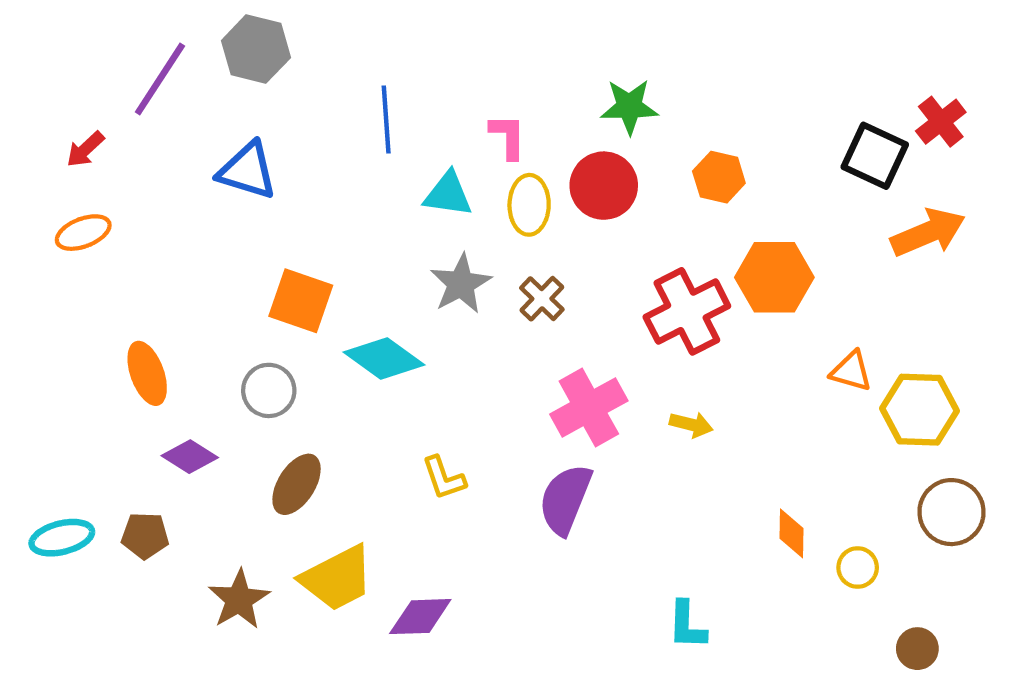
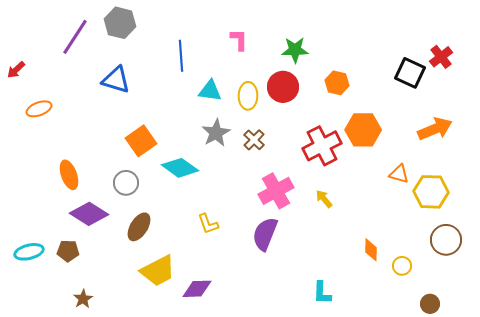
pink L-shape: (508, 137) -> (239, 40), moved
red arrow: (85, 149) -> (16, 70), moved
orange arrow: (928, 233) -> (435, 129), moved
orange square: (301, 301) -> (141, 141), turned 36
yellow arrow: (691, 425) -> (324, 199), turned -144
purple diamond: (190, 457) -> (89, 214), size x1.5
brown star: (239, 600) -> (83, 299), moved, size x0.7

